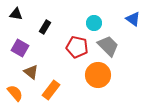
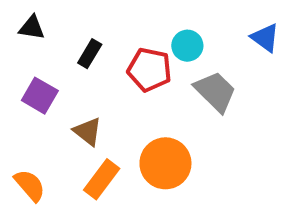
red pentagon: (77, 47) -> (149, 70), moved
brown triangle: (31, 72) -> (88, 131), moved
orange circle: (98, 75) -> (165, 163), moved

